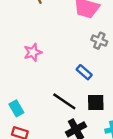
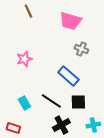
blue rectangle: (84, 72) -> (68, 76), size x1.5
cyan rectangle: (16, 108) -> (24, 103), moved

